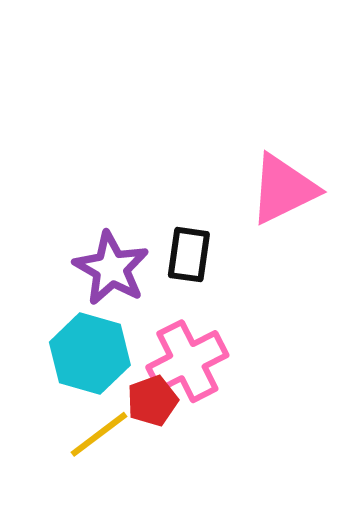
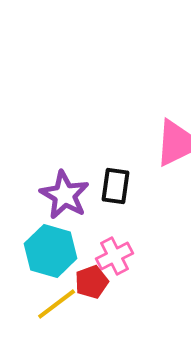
pink cross: (187, 361) -> (115, 256), size x0.7

